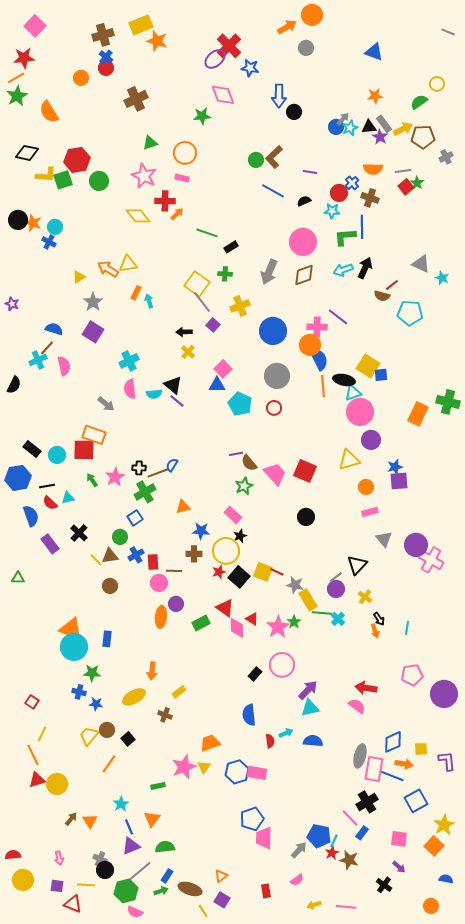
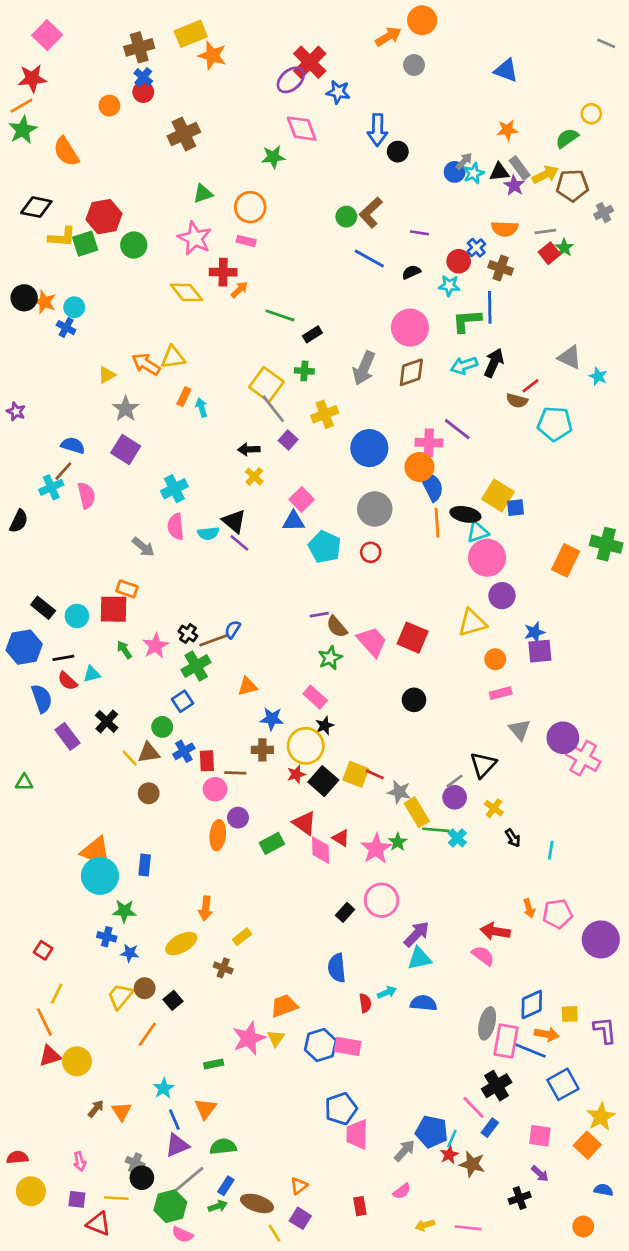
orange rectangle: (94, 435) -> (127, 589), size x0.7
black cross: (139, 468) -> (188, 634), turned 32
orange arrow: (375, 631) -> (529, 908), moved
black cross: (384, 885) -> (520, 1198), turned 35

